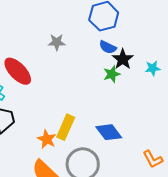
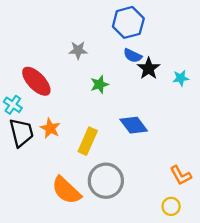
green star: (112, 74) -> (99, 84), moved
blue diamond: (109, 132) -> (134, 125), moved
orange star: (47, 139) -> (50, 128), moved

